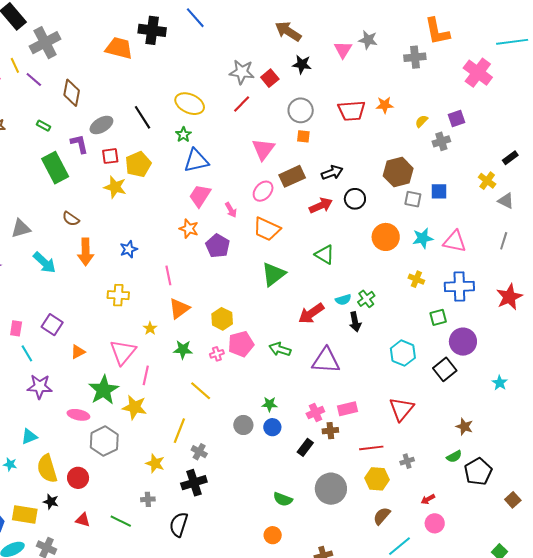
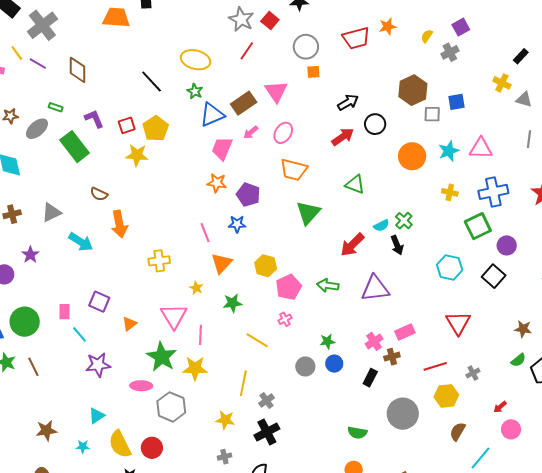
gray star: (242, 72) -> (241, 19), turned 30
gray ellipse: (101, 125) -> (37, 129), moved
brown rectangle: (292, 176) -> (244, 103), moved
pink arrow: (231, 210) -> (251, 132), moved, turned 91
blue star: (129, 249) -> (237, 224), moved, turned 30
green square: (438, 317) -> (478, 226), size x1.5
purple circle: (463, 342) -> (507, 245), size x0.7
pink cross: (217, 354) -> (285, 319), moved
gray cross: (199, 452) -> (267, 401), turned 35

